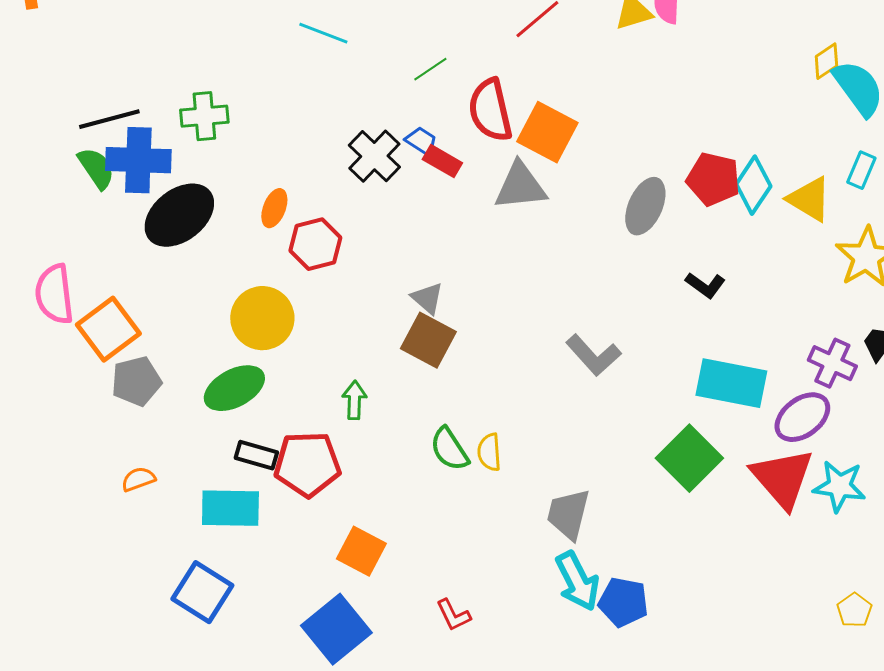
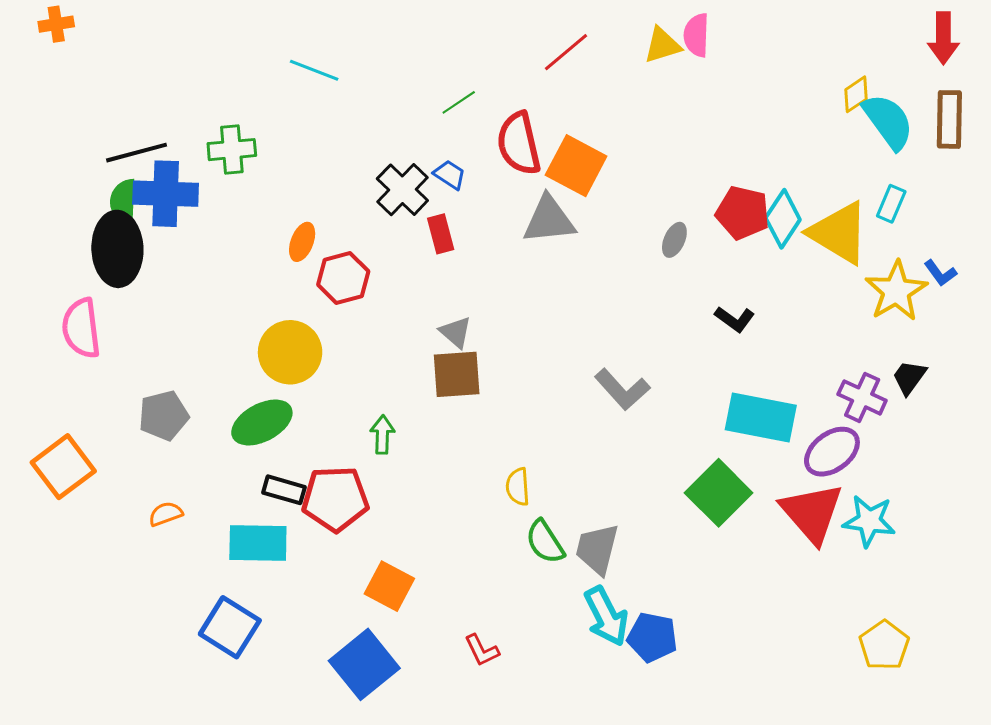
cyan line: (323, 33) -> (314, 70), moved
red rectangle: (442, 161) -> (441, 234), moved, turned 45
green semicircle: (96, 168) -> (123, 202), turned -144
yellow triangle: (809, 199) -> (839, 233), size x1.4
gray ellipse: (645, 206) -> (674, 240), size x0.6
black ellipse: (179, 215) -> (117, 249), moved, turned -54
orange square: (108, 329) -> (63, 467), moved
brown square: (428, 340) -> (457, 374), turned -32
green semicircle: (449, 449) -> (545, 542), moved
yellow pentagon: (854, 610) -> (884, 645), size x1.4

